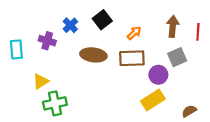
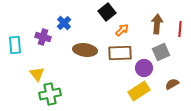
black square: (102, 20) -> (107, 12), moved
yellow triangle: (41, 81) -> (37, 74), turned -35
brown semicircle: (189, 111) -> (172, 84), moved

